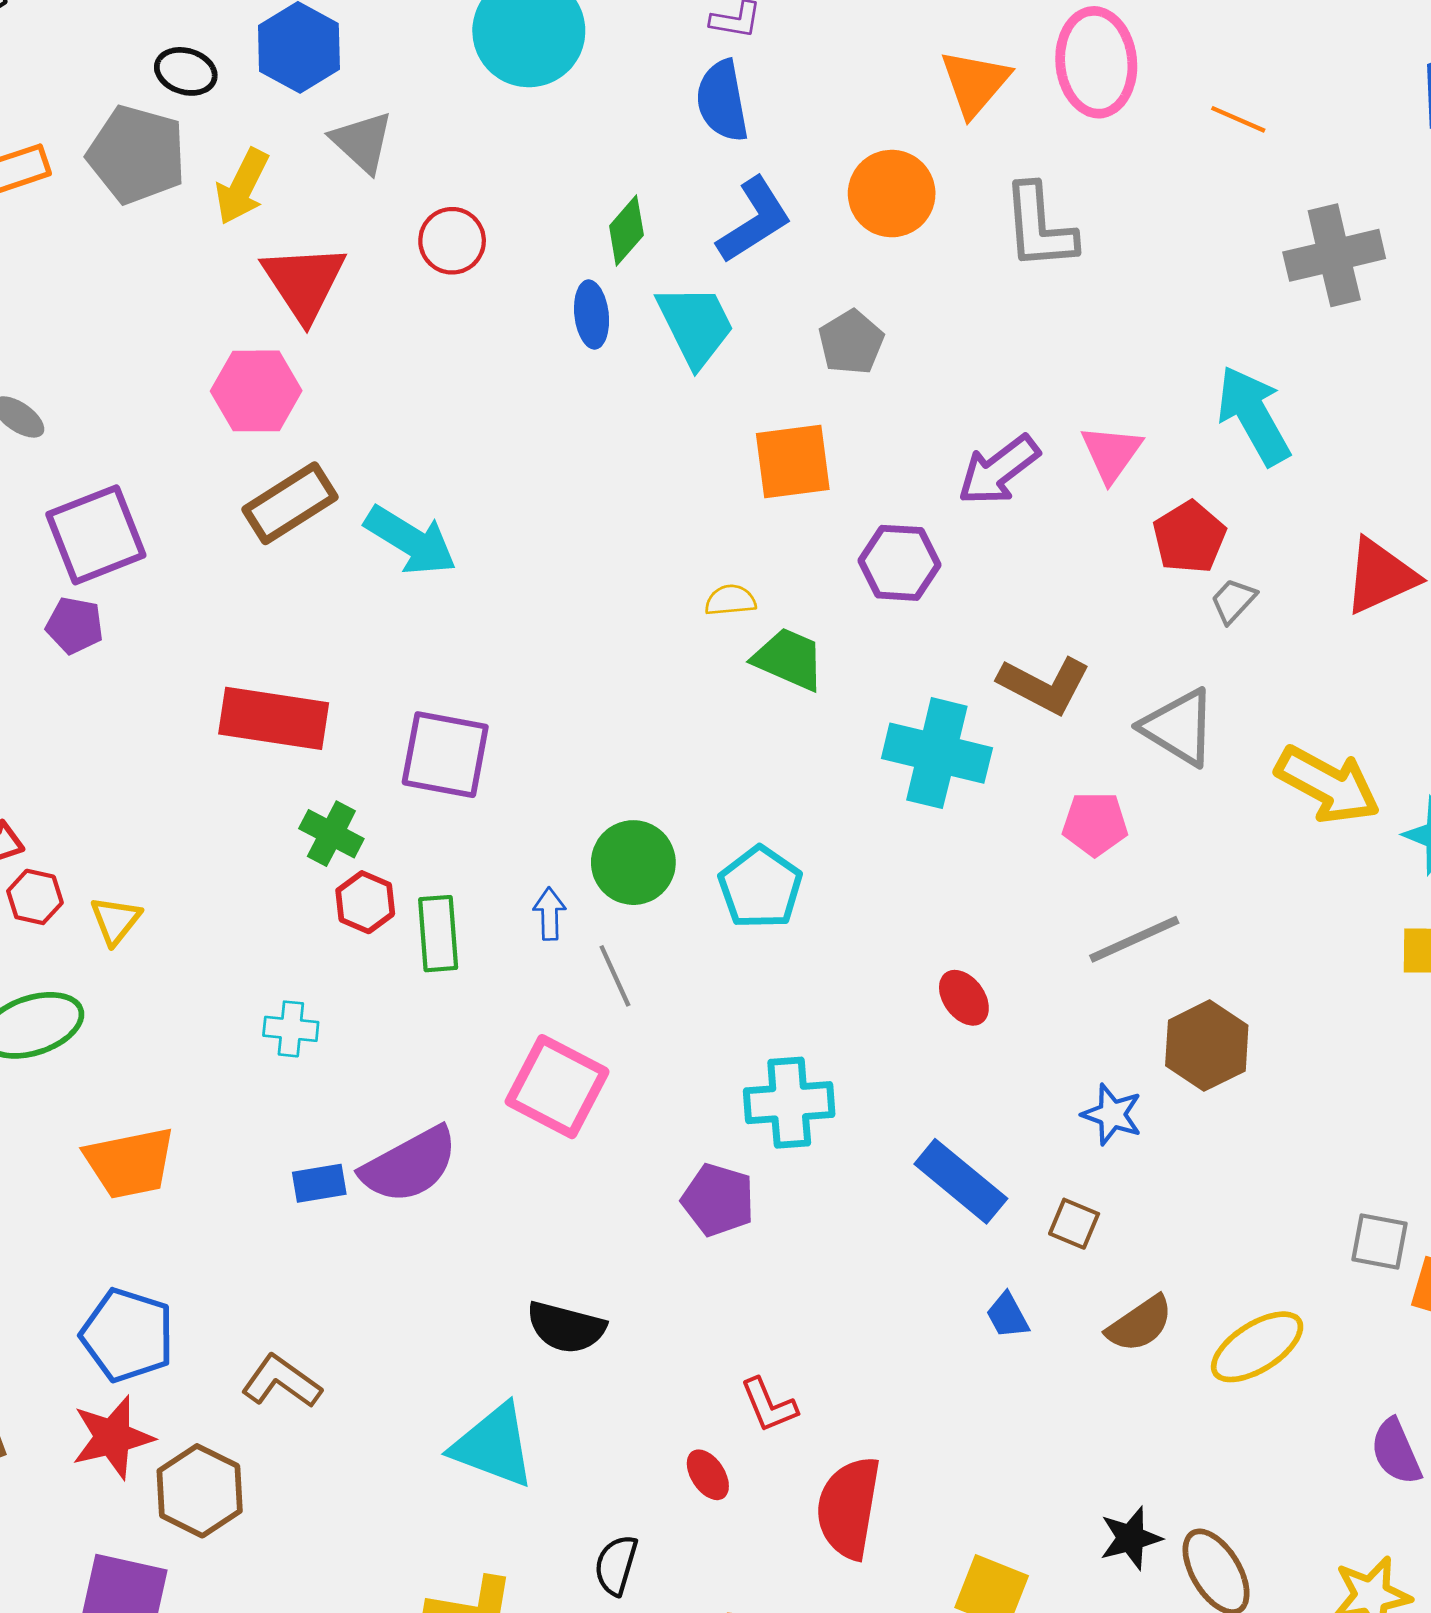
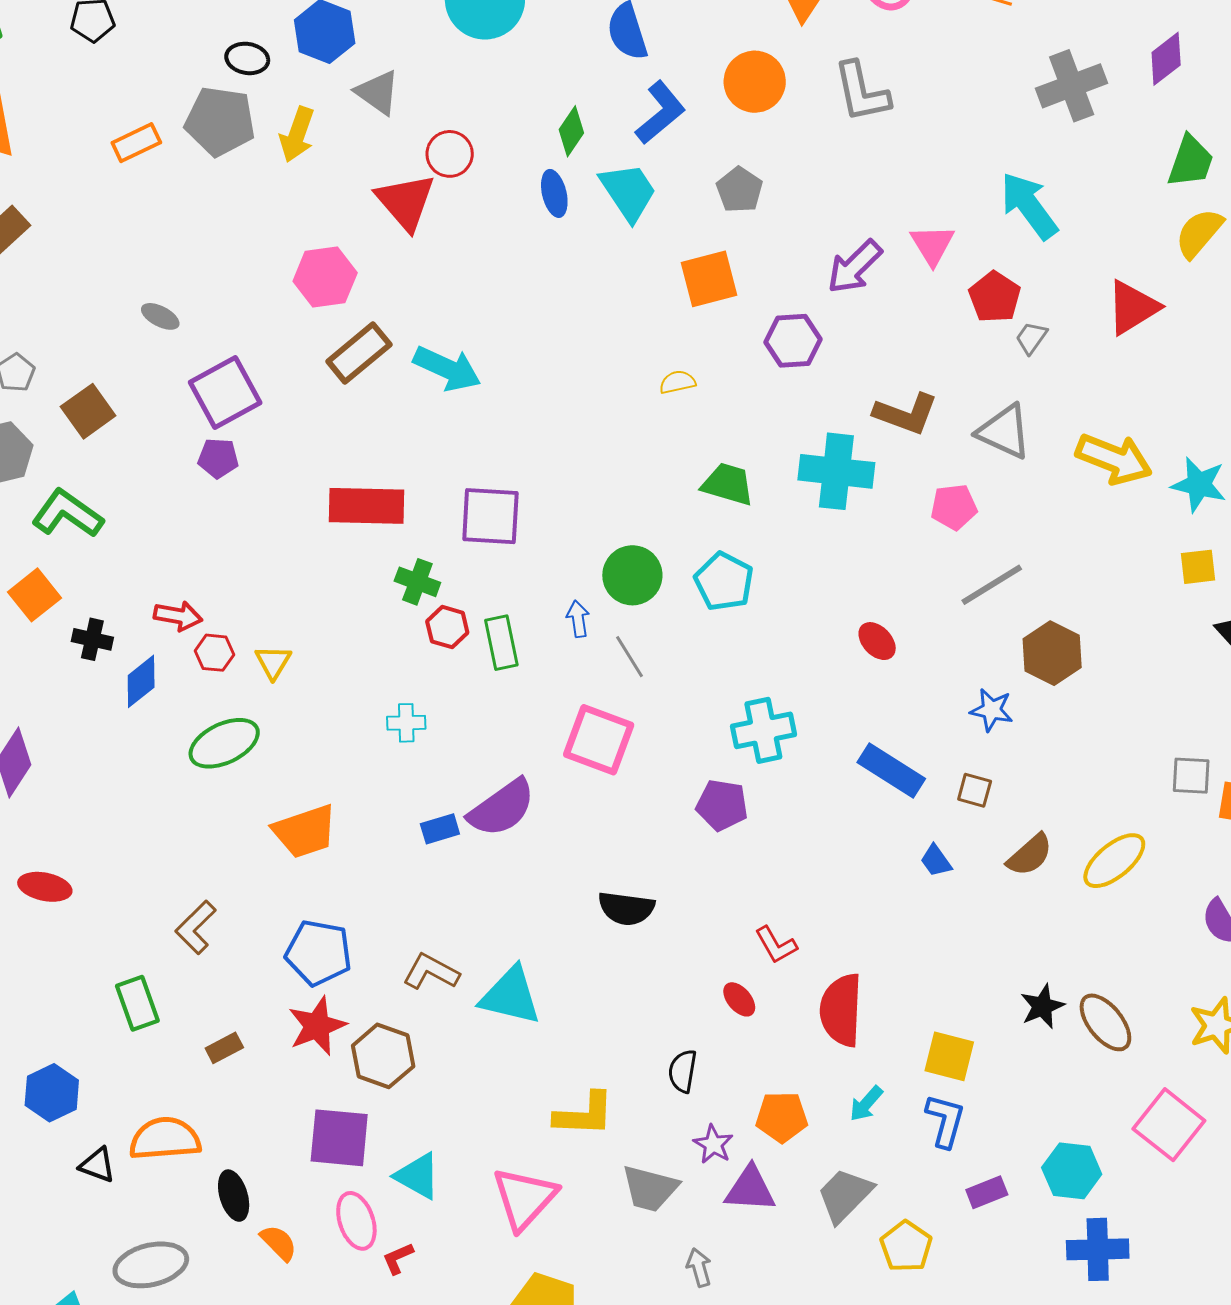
red triangle: (304, 282) -> (406, 202), moved
green trapezoid: (789, 659) -> (728, 484), moved
cyan triangle: (494, 1446) -> (511, 996), moved

